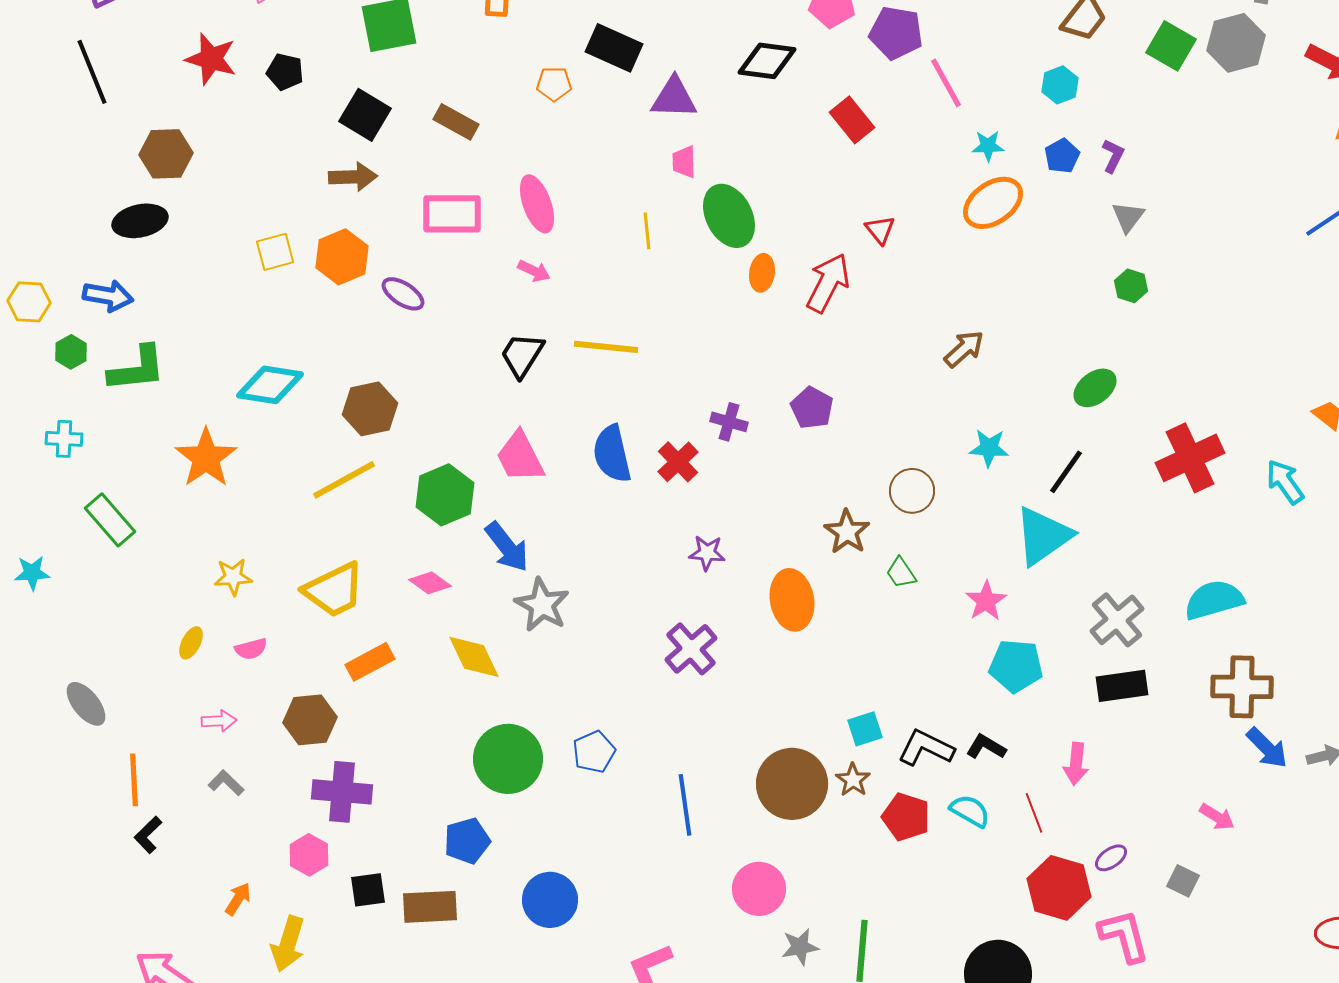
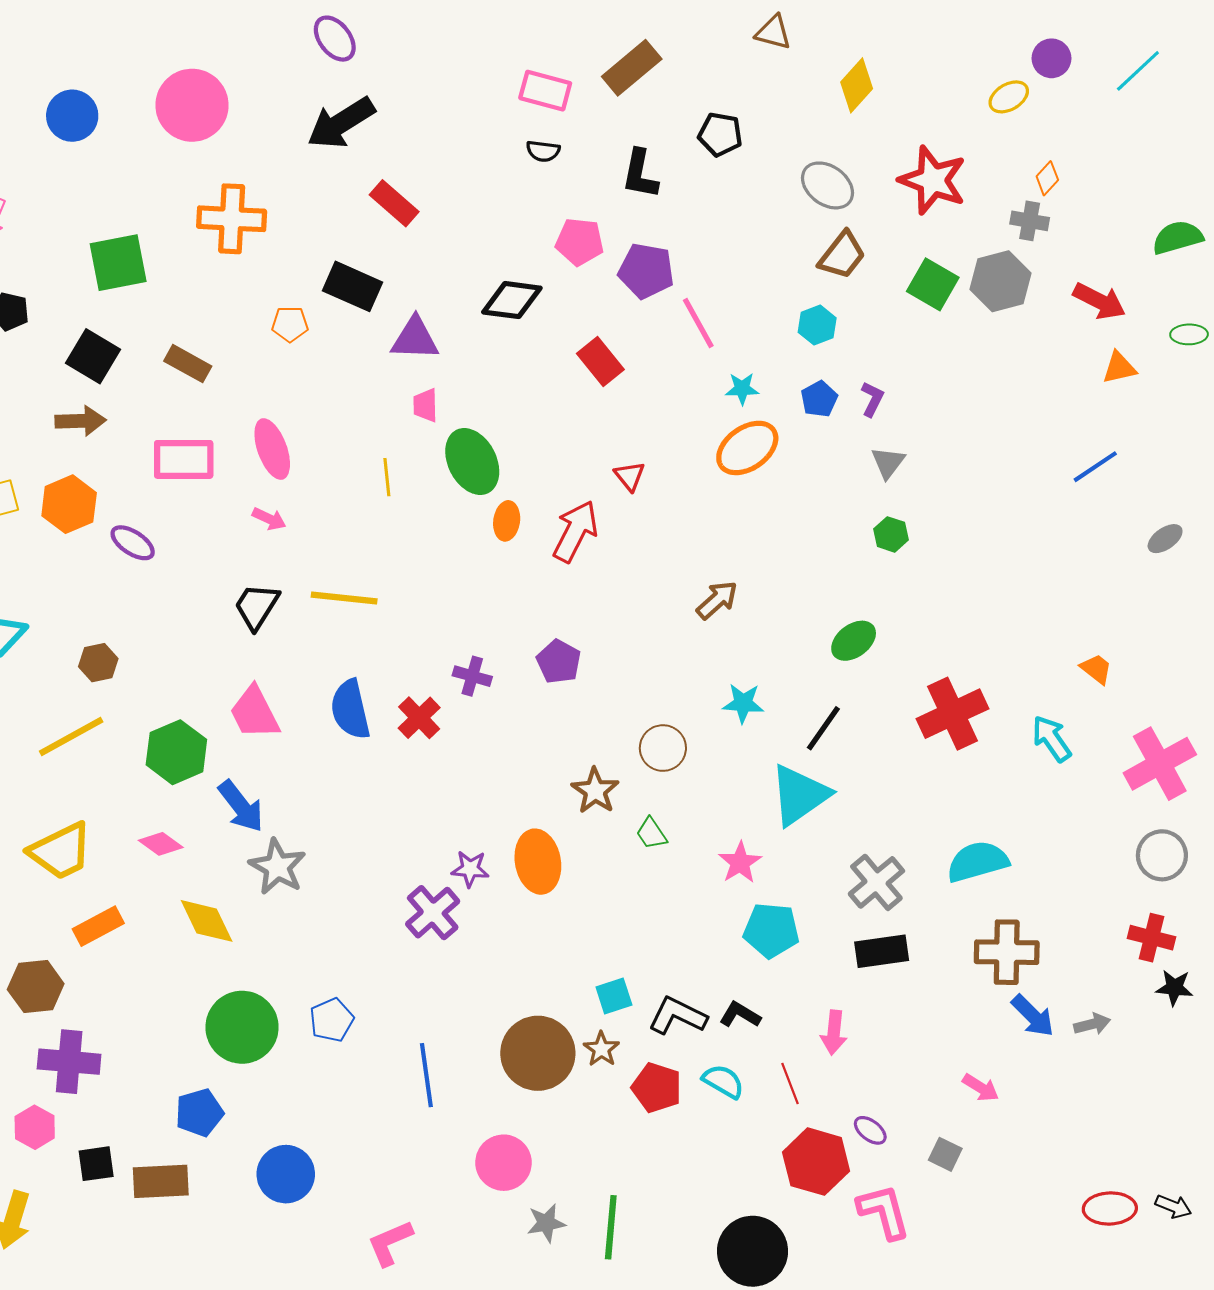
brown hexagon: (370, 409) -> (98, 663), size x0.7
purple star: (707, 553) -> (470, 869), moved
purple ellipse: (1111, 858) -> (870, 1130), turned 72

